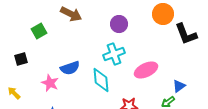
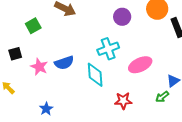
purple circle: (119, 24) -> (122, 17), moved
pink star: (50, 83) -> (39, 67), moved

